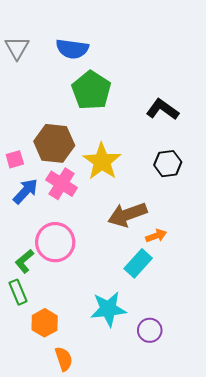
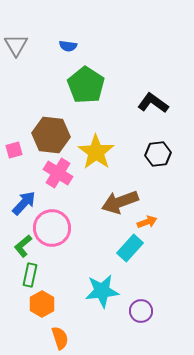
blue semicircle: (72, 49) -> (68, 46), size x0.6
blue arrow: (25, 191) -> (24, 203), moved
green rectangle: (18, 292) -> (30, 275), moved, turned 35

